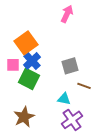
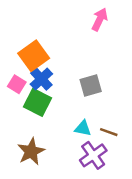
pink arrow: (67, 14) -> (100, 19), moved
pink square: (13, 65) -> (17, 84), turned 32
brown line: (84, 86) -> (109, 132), moved

